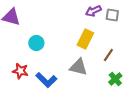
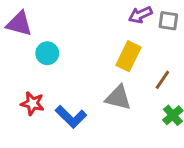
cyan circle: (36, 43) -> (47, 53), moved

